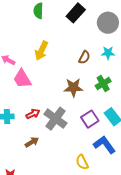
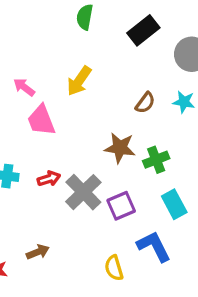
green cross: (103, 84) -> (156, 160), moved
purple square: (90, 119) -> (121, 206), moved
brown arrow: (32, 142) -> (38, 252), moved

